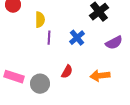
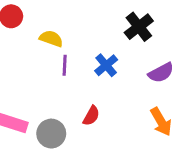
yellow semicircle: (40, 20) -> (51, 39), turned -70
orange arrow: (100, 76) -> (161, 122), moved, turned -114

